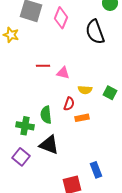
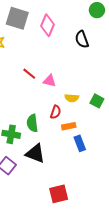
black semicircle: (95, 32) -> (82, 39), size x0.7
red line: (43, 66) -> (29, 74), turned 40
blue rectangle: (96, 170) -> (80, 143), moved

